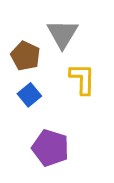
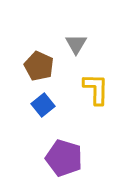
gray triangle: (62, 34) -> (76, 44), size x0.7

